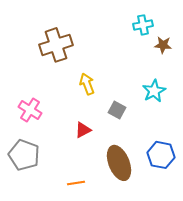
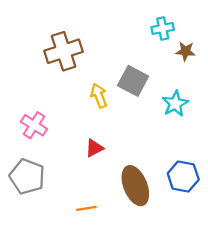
gray square: (117, 110) -> (133, 81), moved, size x1.5

